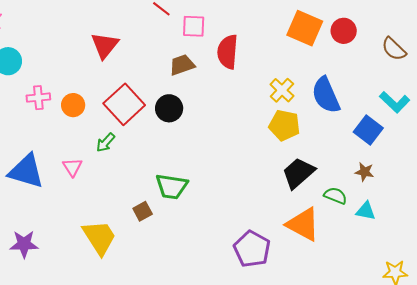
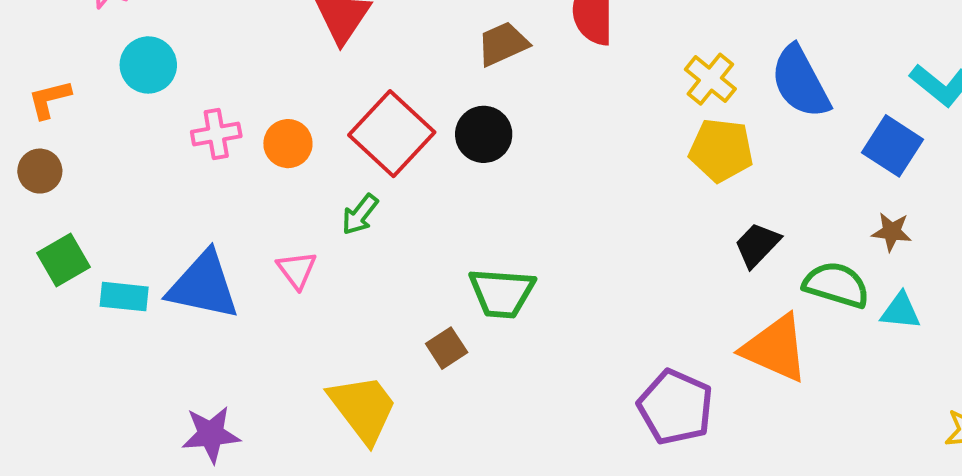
black trapezoid: (298, 173) -> (757, 245), size x0.7
green semicircle: (335, 196) -> (836, 285), size x1.4

